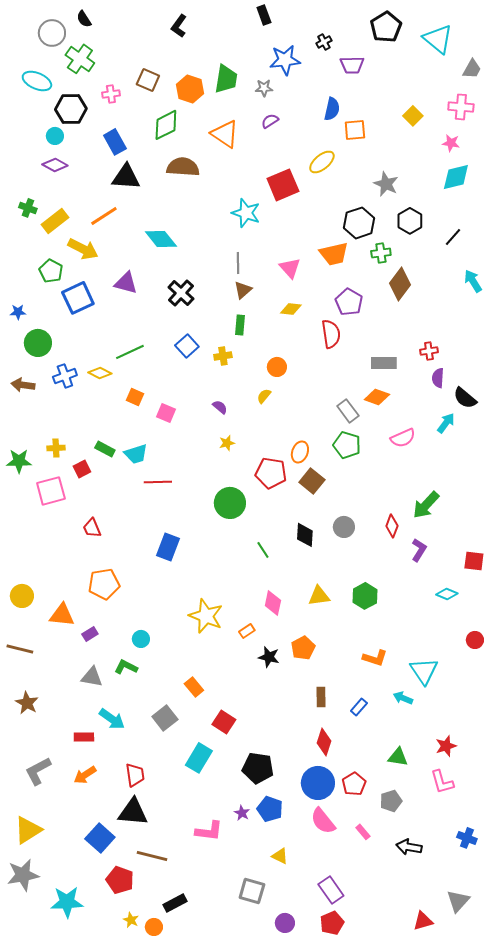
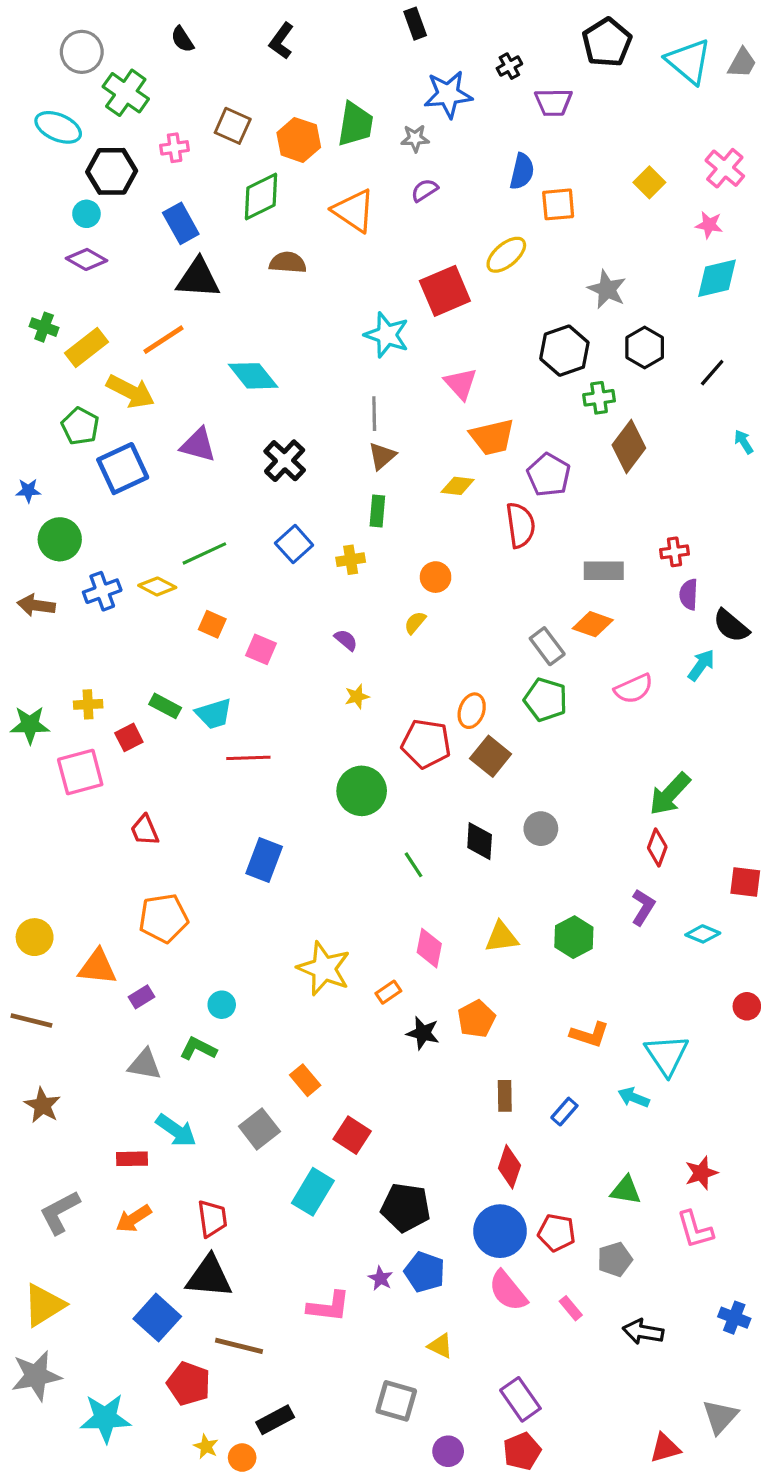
black semicircle: (84, 19) -> (182, 39), moved
gray trapezoid: (472, 69) -> (742, 63), moved
pink cross: (461, 107) -> (725, 168), turned 35
brown semicircle: (183, 167) -> (288, 263), size x0.7
orange trapezoid: (334, 254) -> (492, 437), moved
pink triangle: (290, 268) -> (461, 384), moved
cyan arrow: (473, 281) -> (744, 442), size x0.7
red diamond: (392, 526) -> (657, 847), moved
purple L-shape: (419, 550) -> (643, 907), moved
red pentagon: (354, 784) -> (557, 1233), turned -30

